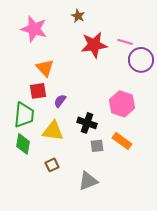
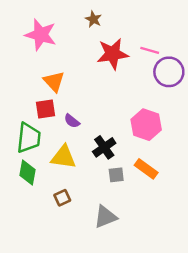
purple semicircle: (60, 101) -> (72, 121), turned -88
black cross: (87, 123) -> (104, 147), turned 36

